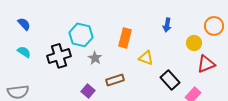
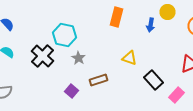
orange rectangle: (125, 38) -> (116, 17), moved
yellow circle: (194, 43) -> (168, 12), moved
black cross: (59, 56) -> (42, 56), turned -30

